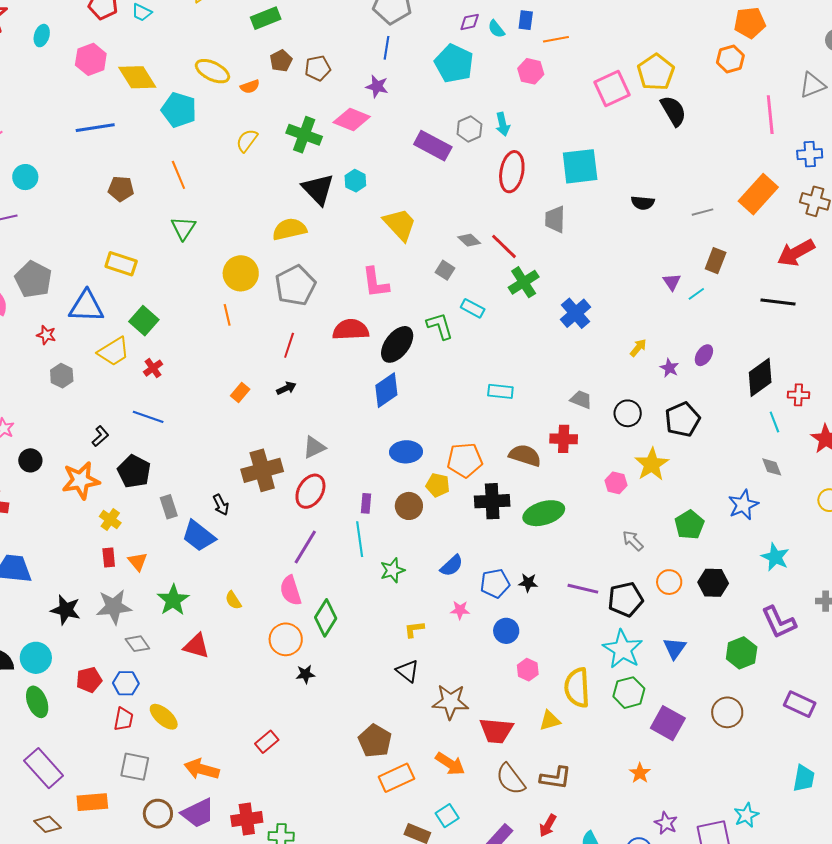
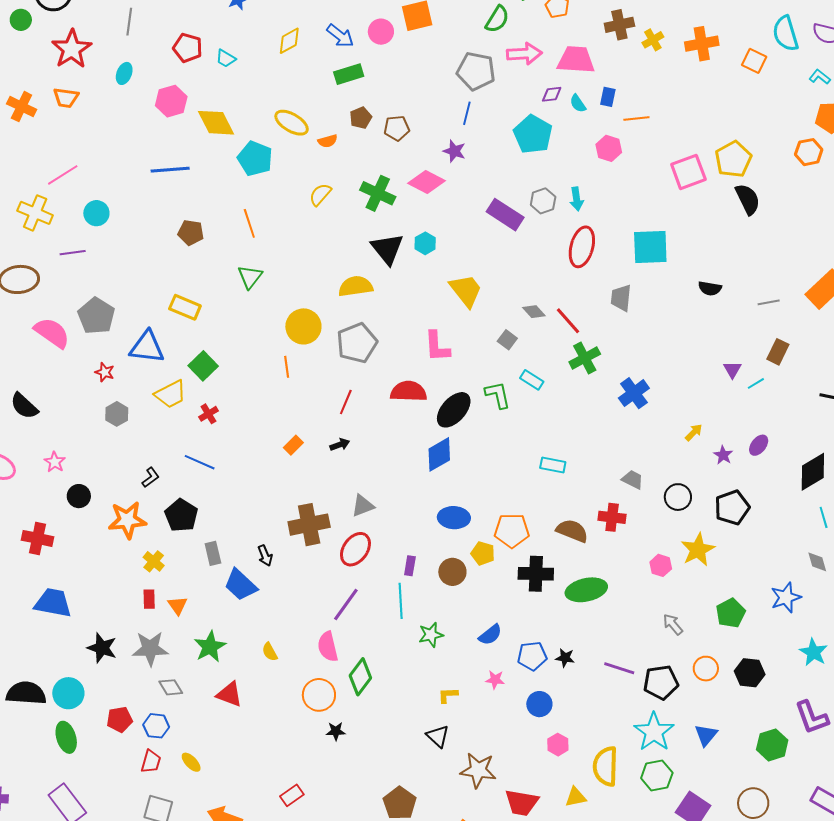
yellow ellipse: (164, 717) -> (191, 762), size x0.7

